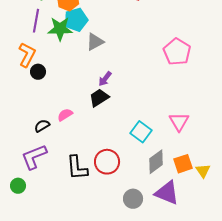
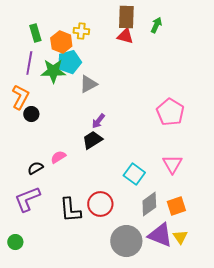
pink pentagon: (177, 52) -> (170, 112), moved
yellow triangle: (203, 171) -> (180, 237), moved
green circle: (18, 186) -> (15, 242), moved
gray circle: (133, 199) -> (126, 241), size x1.6

